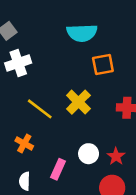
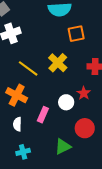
orange cross: (24, 143) -> (17, 95), size x1.5
red star: (116, 156) -> (84, 93), moved

